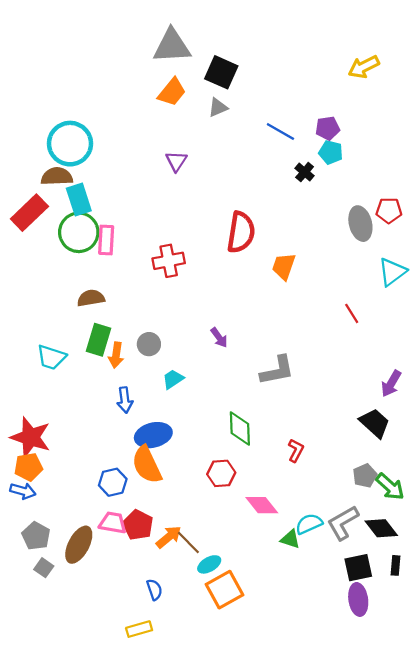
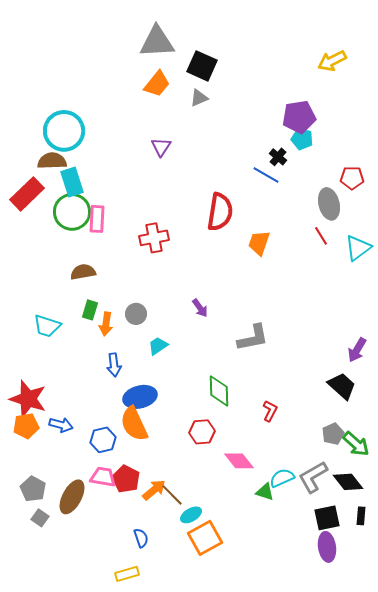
purple pentagon: (328, 128) -> (299, 117), size x1.5
blue line: (280, 132) -> (266, 175), moved
red pentagon: (389, 210) -> (352, 178), moved
red line: (352, 313) -> (321, 236), moved
green rectangle: (99, 340) -> (90, 310), size x0.7
blue arrow: (23, 491) -> (61, 425), moved

